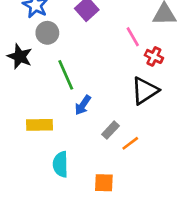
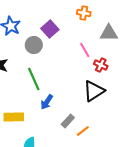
gray circle: (47, 33) -> (34, 45), moved

